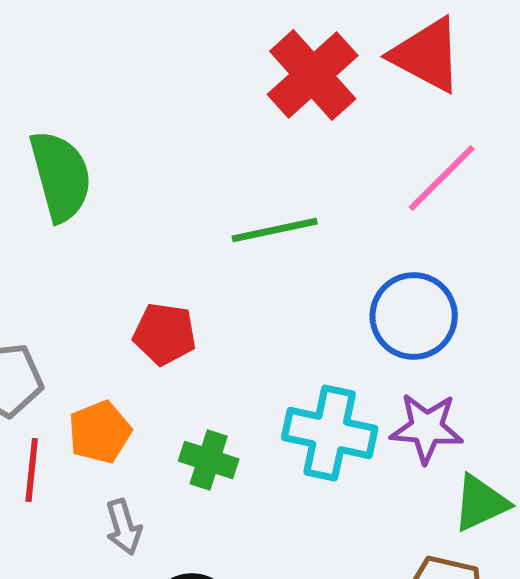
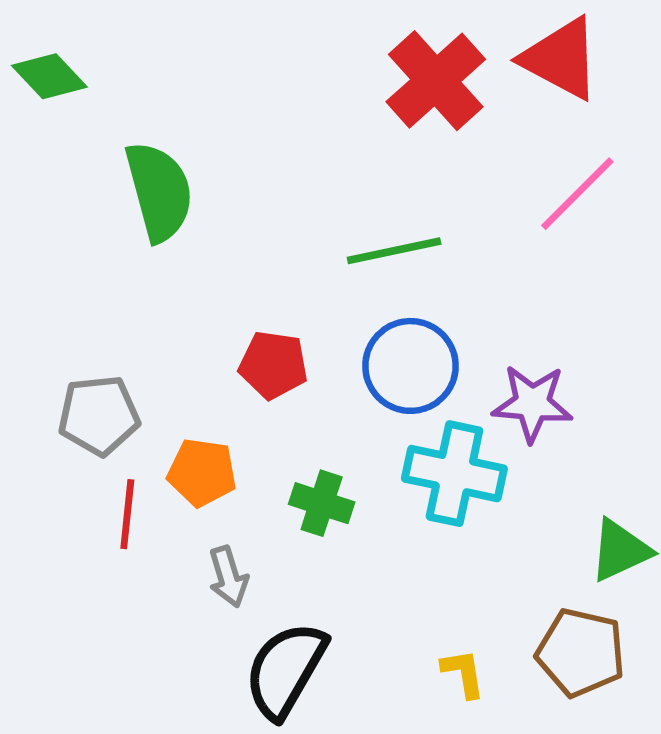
blue circle: (414, 316) -> (411, 366), moved
purple star: (427, 428) -> (532, 403), moved
orange pentagon: (100, 432) -> (202, 472), turned 30

